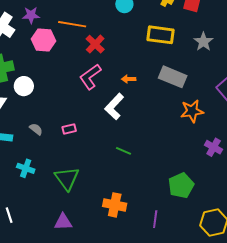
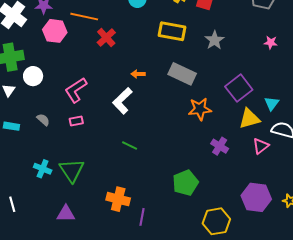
pink L-shape: (90, 77) -> (76, 90), moved
cyan cross: (26, 168) -> (43, 169), moved
purple line: (155, 219) -> (142, 217), moved

